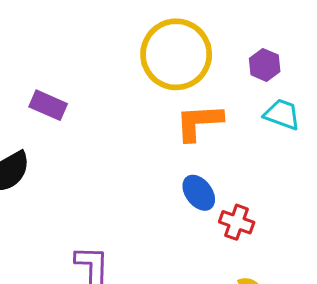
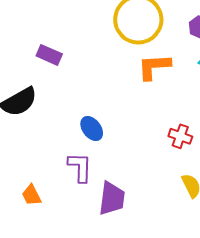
blue ellipse: (199, 193) -> (92, 129), moved

